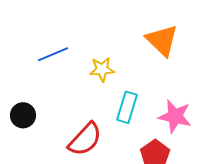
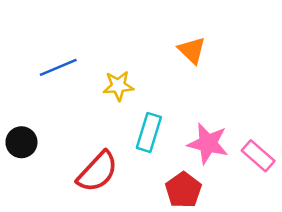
orange triangle: (162, 40) -> (192, 50), size x0.7

